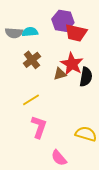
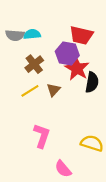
purple hexagon: (63, 21) -> (67, 53), moved
brown triangle: (60, 74) -> (53, 90), moved, turned -32
yellow line: (31, 100) -> (30, 91), moved

